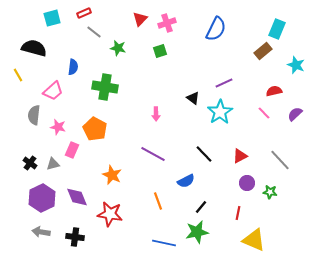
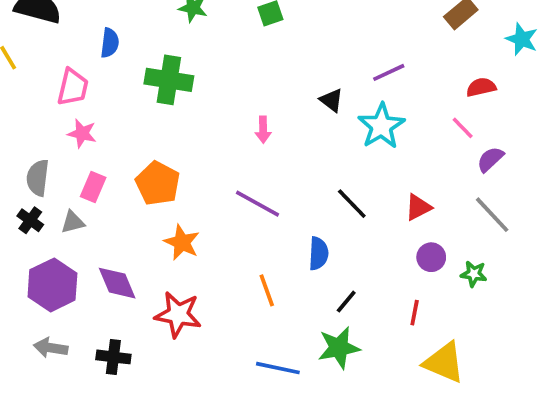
pink trapezoid: (53, 91) -> (73, 87), turned -35
purple semicircle: (295, 114) -> (490, 159), moved
gray semicircle: (34, 115) -> (38, 178), moved
pink star: (58, 127) -> (82, 133), moved
orange pentagon: (95, 129) -> (158, 183), moved
pink rectangle: (72, 150) -> (93, 187), moved
blue semicircle: (186, 181) -> (319, 254), turned -60

